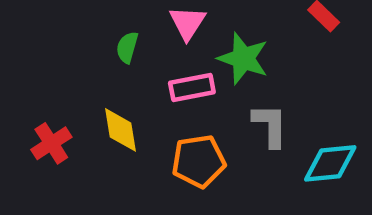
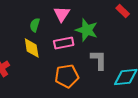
yellow diamond: (121, 130) -> (32, 48), moved

